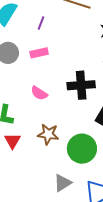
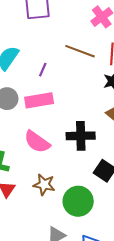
pink rectangle: (39, 53) -> (39, 100), size x1.5
pink semicircle: (39, 93) -> (37, 142), size x1.5

